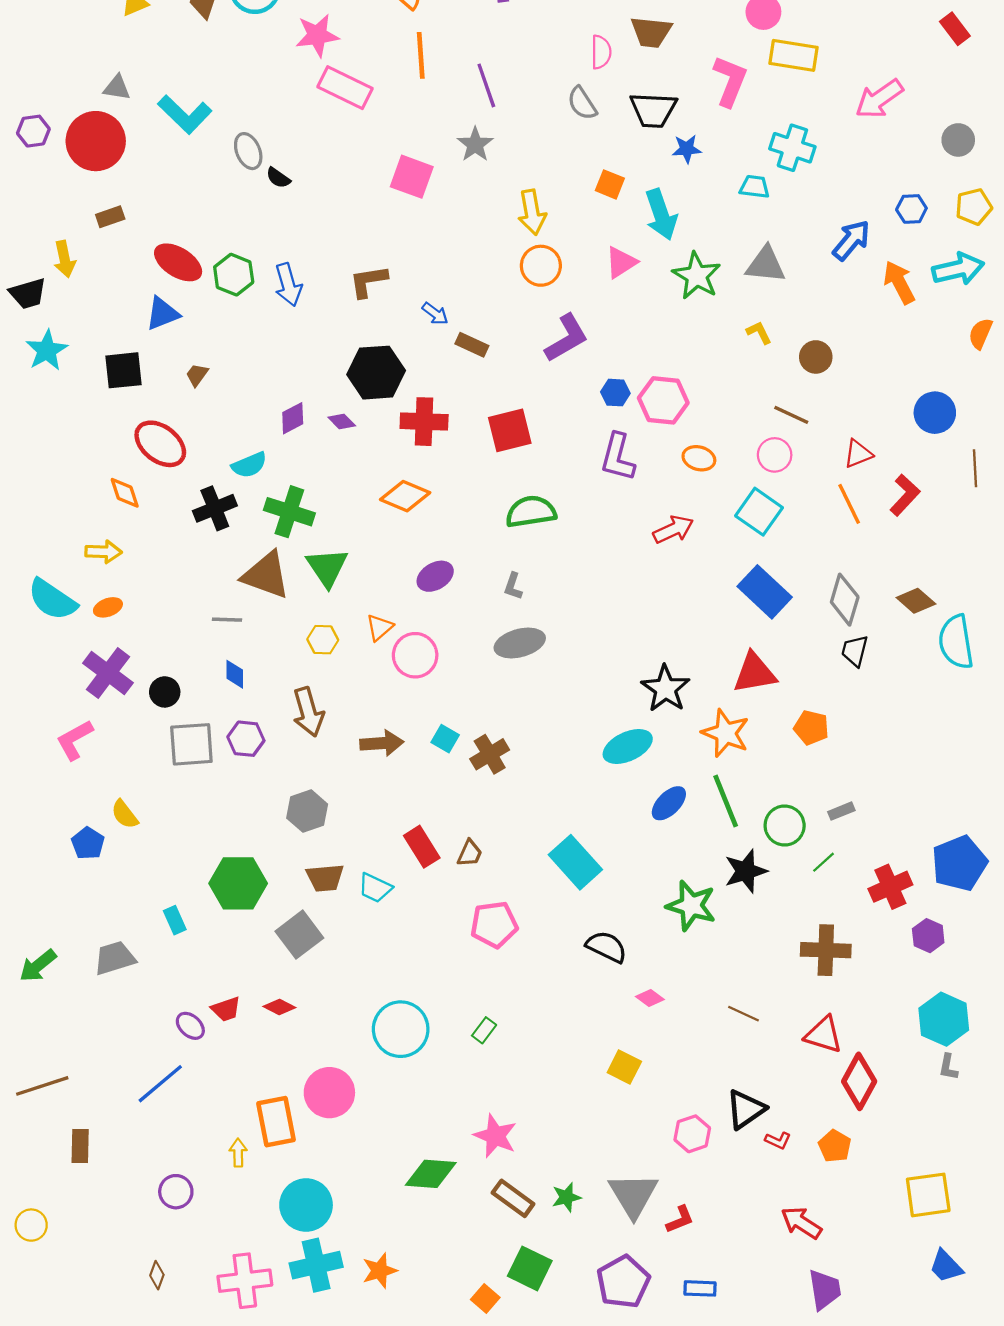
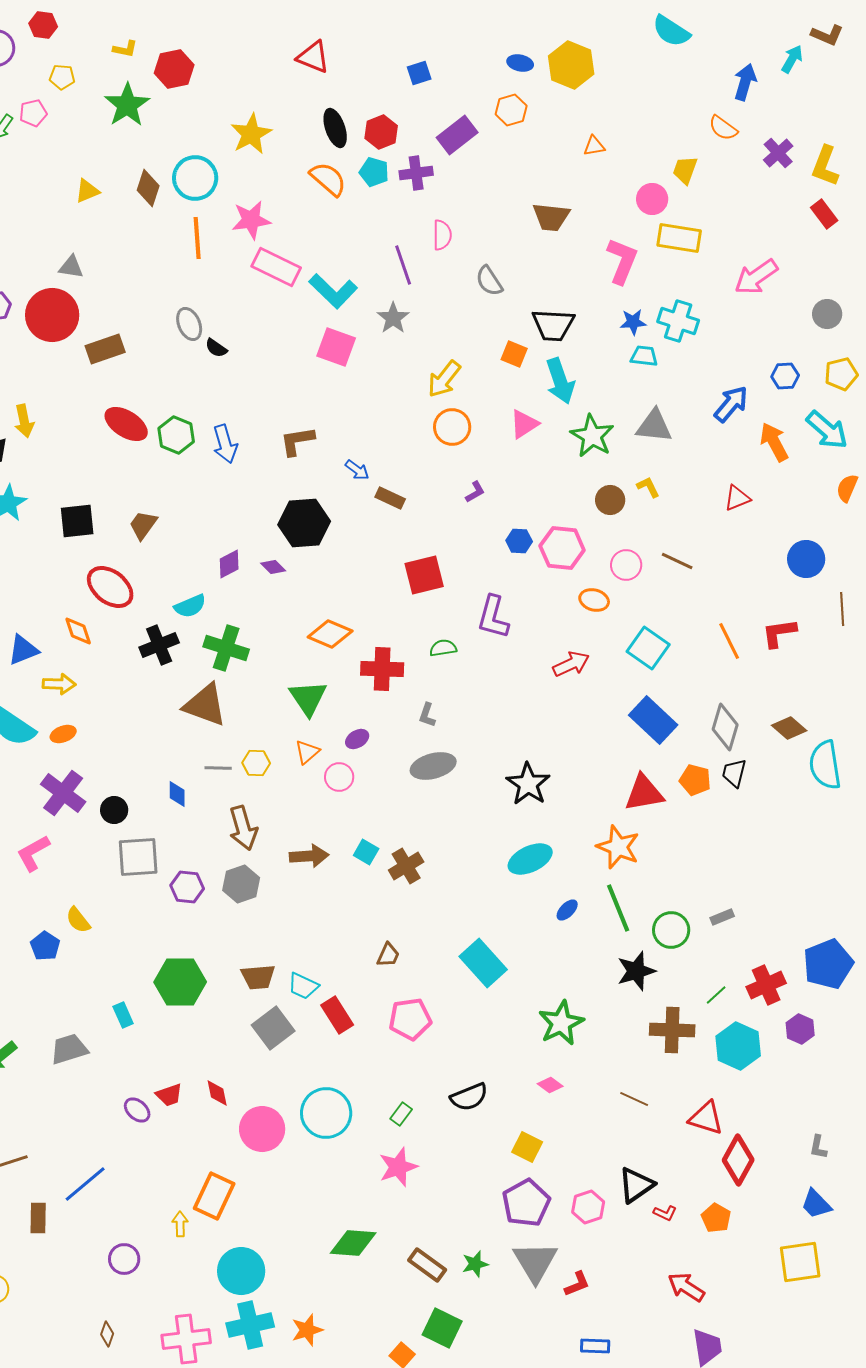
pink semicircle: (601, 52) -> (442, 235), moved
orange line: (421, 55) -> (197, 238), moved
black trapezoid: (653, 110) -> (553, 325), moved
cyan L-shape: (185, 114) -> (333, 291), moved
blue star: (687, 149) -> (633, 322), moved
yellow arrow: (532, 212) -> (444, 379), turned 48
brown rectangle: (110, 217) -> (105, 349), moved, size x1.5
cyan arrow: (958, 269) -> (827, 430), turned 54
blue triangle: (162, 314) -> (23, 650), moved
purple L-shape: (566, 338) -> (475, 492), size x0.5
brown circle: (816, 357) -> (610, 500), moved
brown trapezoid: (197, 375) -> (143, 525), size x1.4
red cross: (424, 422) -> (382, 669), moved
red triangle: (858, 454) -> (737, 498), moved
pink circle: (775, 455) -> (626, 565), moved
purple L-shape: (618, 457) -> (493, 617), moved
red L-shape: (905, 495) -> (779, 633), turned -141
green semicircle: (531, 512) -> (443, 648), size x0.6
green triangle: (327, 567) -> (308, 698), moved
purple ellipse: (435, 576) -> (357, 739), moved, size x0.7
gray line: (227, 620) -> (218, 768), moved
pink circle: (415, 655) -> (339, 777), size x0.7
black star: (666, 689) -> (528, 784), moved
orange pentagon: (811, 728) -> (695, 780), moved
purple hexagon: (246, 739) -> (187, 887), moved
blue ellipse: (669, 803) -> (567, 910), size x0.7
gray hexagon: (307, 811) -> (241, 884), moved
red rectangle: (422, 847) -> (337, 1015), moved
green line: (824, 862) -> (716, 995), moved
green star: (691, 906) -> (561, 1023), moved, turned 30
gray square: (299, 935) -> (273, 1028), moved
black semicircle: (607, 947) -> (469, 1097), moved, turned 132
brown cross: (826, 950) -> (672, 1030), moved
red diamond: (279, 1007) -> (217, 1093), turned 52
cyan hexagon: (944, 1019) -> (738, 1046), moved
blue line: (160, 1084) -> (85, 1184), moved
pink circle: (329, 1093) -> (262, 1129), moved
orange rectangle: (276, 1122) -> (214, 1196), turned 36
pink star: (495, 1136) -> (398, 1167), moved, turned 30
blue trapezoid: (946, 1266) -> (816, 1204), moved
purple pentagon: (623, 1282) -> (526, 1203), moved

